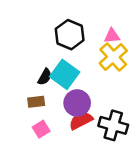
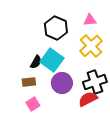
pink triangle: (112, 36) -> (90, 20), moved
red semicircle: (81, 120) -> (88, 99), moved
black cross: (113, 125) -> (95, 82), moved, turned -35

